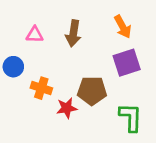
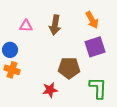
orange cross: (41, 88) -> (12, 70), moved
red star: (67, 108) -> (50, 90), moved

